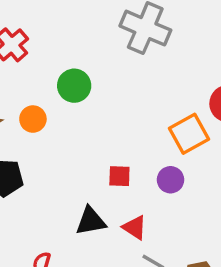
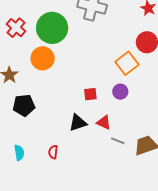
green circle: (74, 86) -> (52, 28), moved, size x1.6
orange circle: (33, 119) -> (43, 58), moved, size x1.5

